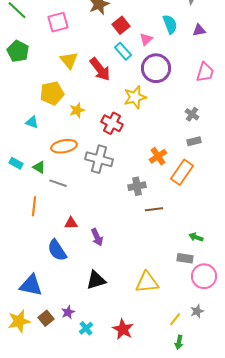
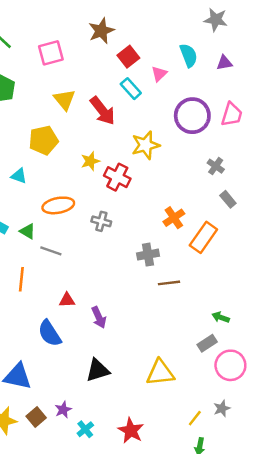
purple circle: (156, 68) -> (192, 116), moved
yellow star: (77, 110) -> (90, 161), moved
gray rectangle: (194, 141) -> (228, 199), moved, turned 64
gray cross: (99, 159) -> (101, 221), size x0.6
gray rectangle: (185, 258) -> (207, 343), turned -42

